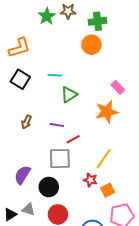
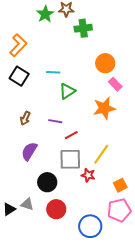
green cross: (98, 21) -> (83, 28), moved
orange circle: (91, 45) -> (105, 63), moved
orange L-shape: (19, 48) -> (18, 45), turned -30
gray square: (60, 159) -> (70, 159), moved
purple semicircle: (22, 175) -> (29, 151), moved
orange square: (108, 190) -> (120, 185), moved

